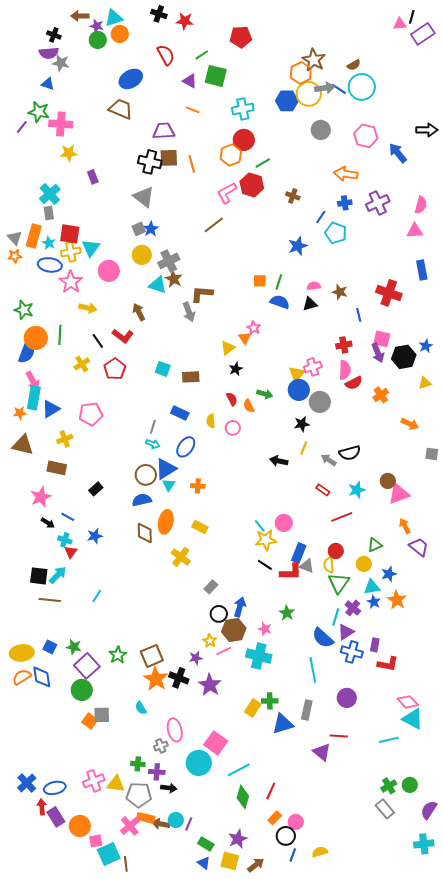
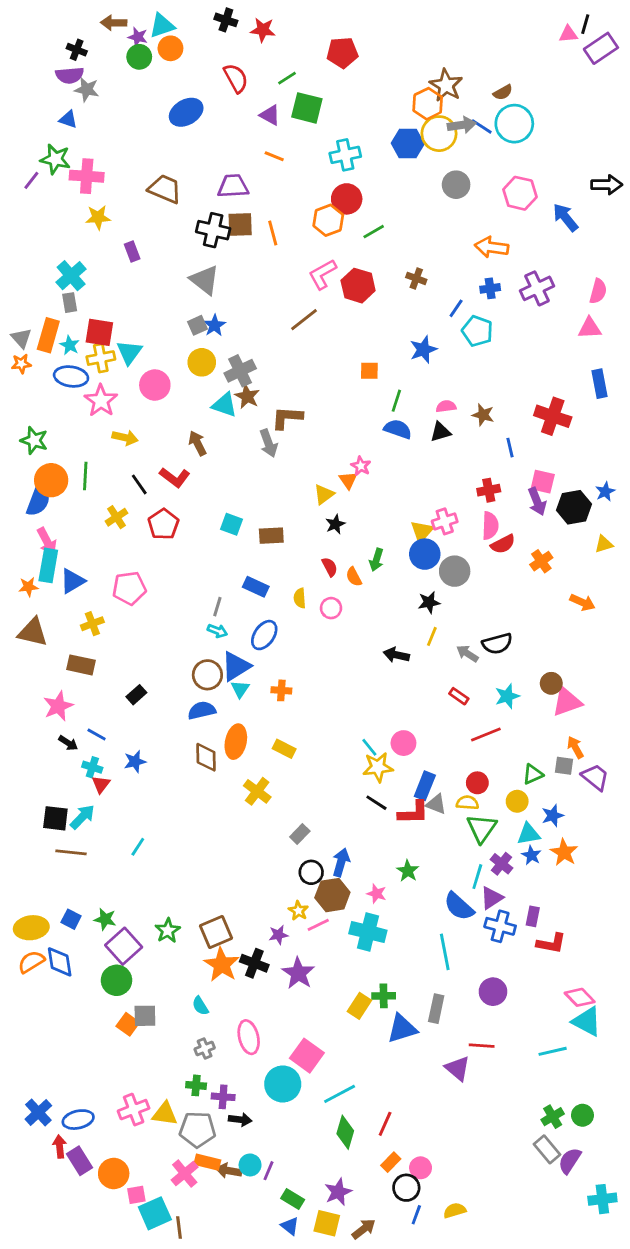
brown trapezoid: (121, 109) -> (165, 189), moved
red hexagon: (252, 185) -> (358, 286), moved
orange square: (260, 281) -> (369, 371), moved
green arrow: (265, 394) -> (376, 560), turned 91
gray square: (432, 454) -> (564, 766), moved
yellow semicircle: (329, 565) -> (467, 803), turned 98
gray cross: (161, 746) -> (205, 1048), moved
purple semicircle: (429, 810) -> (570, 1161), moved

